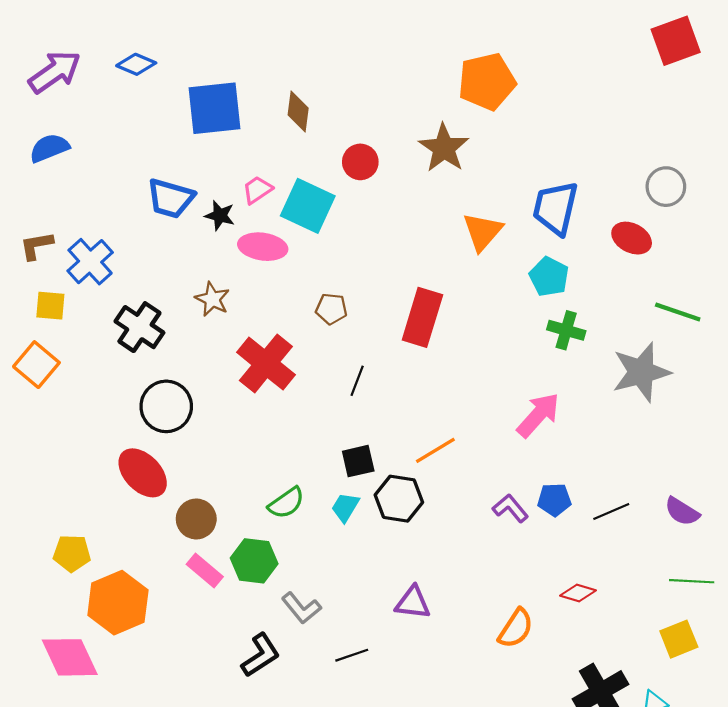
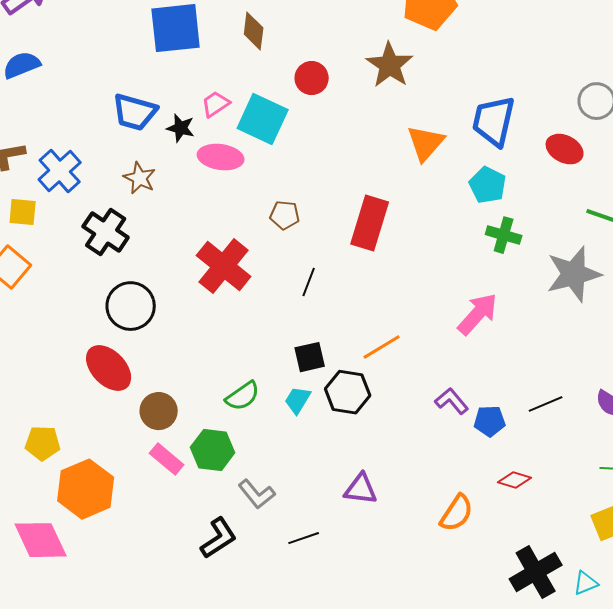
brown star: (212, 299) -> (140, 178), moved
blue pentagon: (554, 500) -> (490, 421), moved

